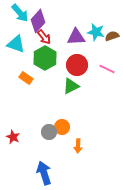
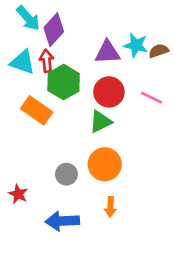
red arrow: (44, 37) -> (47, 61), moved, turned -147
orange rectangle: (26, 78) -> (37, 110), size x1.5
orange circle: (62, 127) -> (105, 164), moved, size x1.5
gray circle: (49, 132) -> (66, 174), moved
blue arrow: (44, 173) -> (62, 221), moved, turned -75

